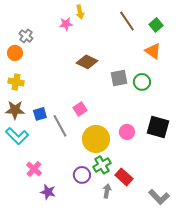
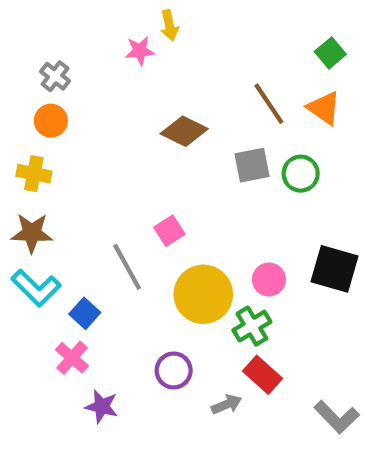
brown line: (127, 21) -> (269, 104), moved
orange circle: (15, 53) -> (51, 121), moved
blue square: (40, 114) -> (85, 313), moved, turned -32
green cross: (102, 165) -> (252, 326), moved
gray arrow: (107, 191) -> (227, 404), turned 56

